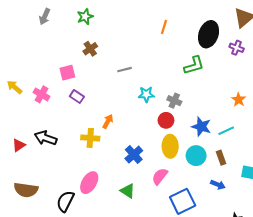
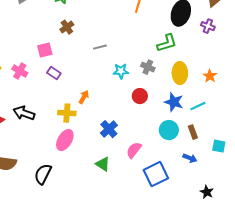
gray cross: (174, 101) -> (148, 67), moved
yellow ellipse: (170, 146) -> (180, 73), moved
pink ellipse: (89, 183) -> (65, 140), moved

